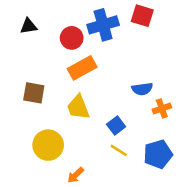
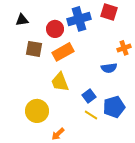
brown square: (34, 93) -> (34, 49), moved
orange cross: (162, 108) -> (124, 48), moved
blue pentagon: (158, 154) -> (114, 107), moved

